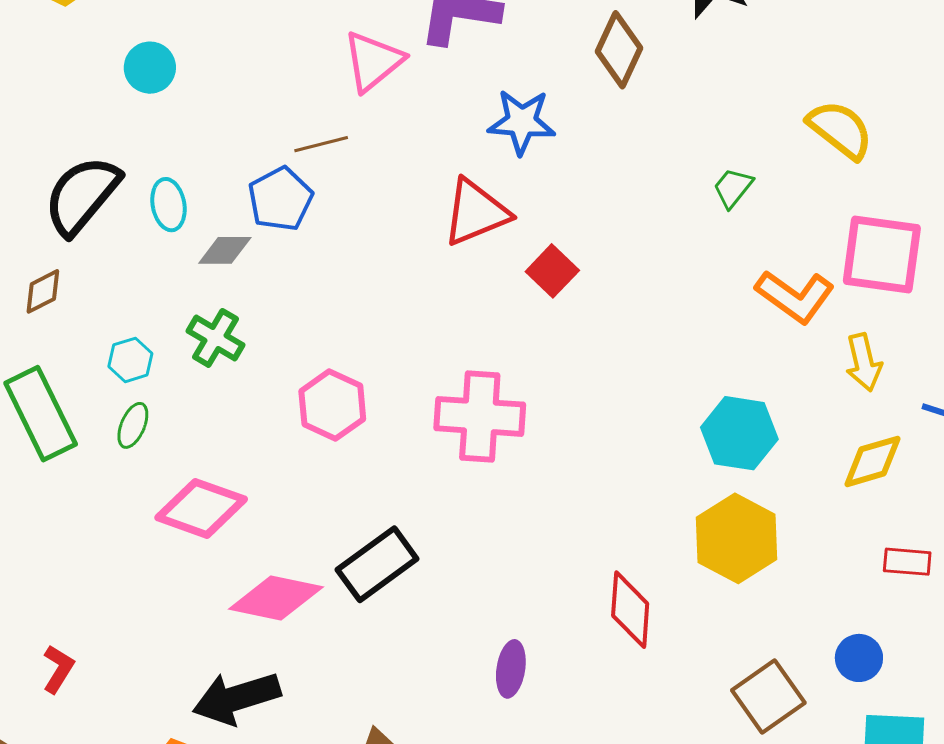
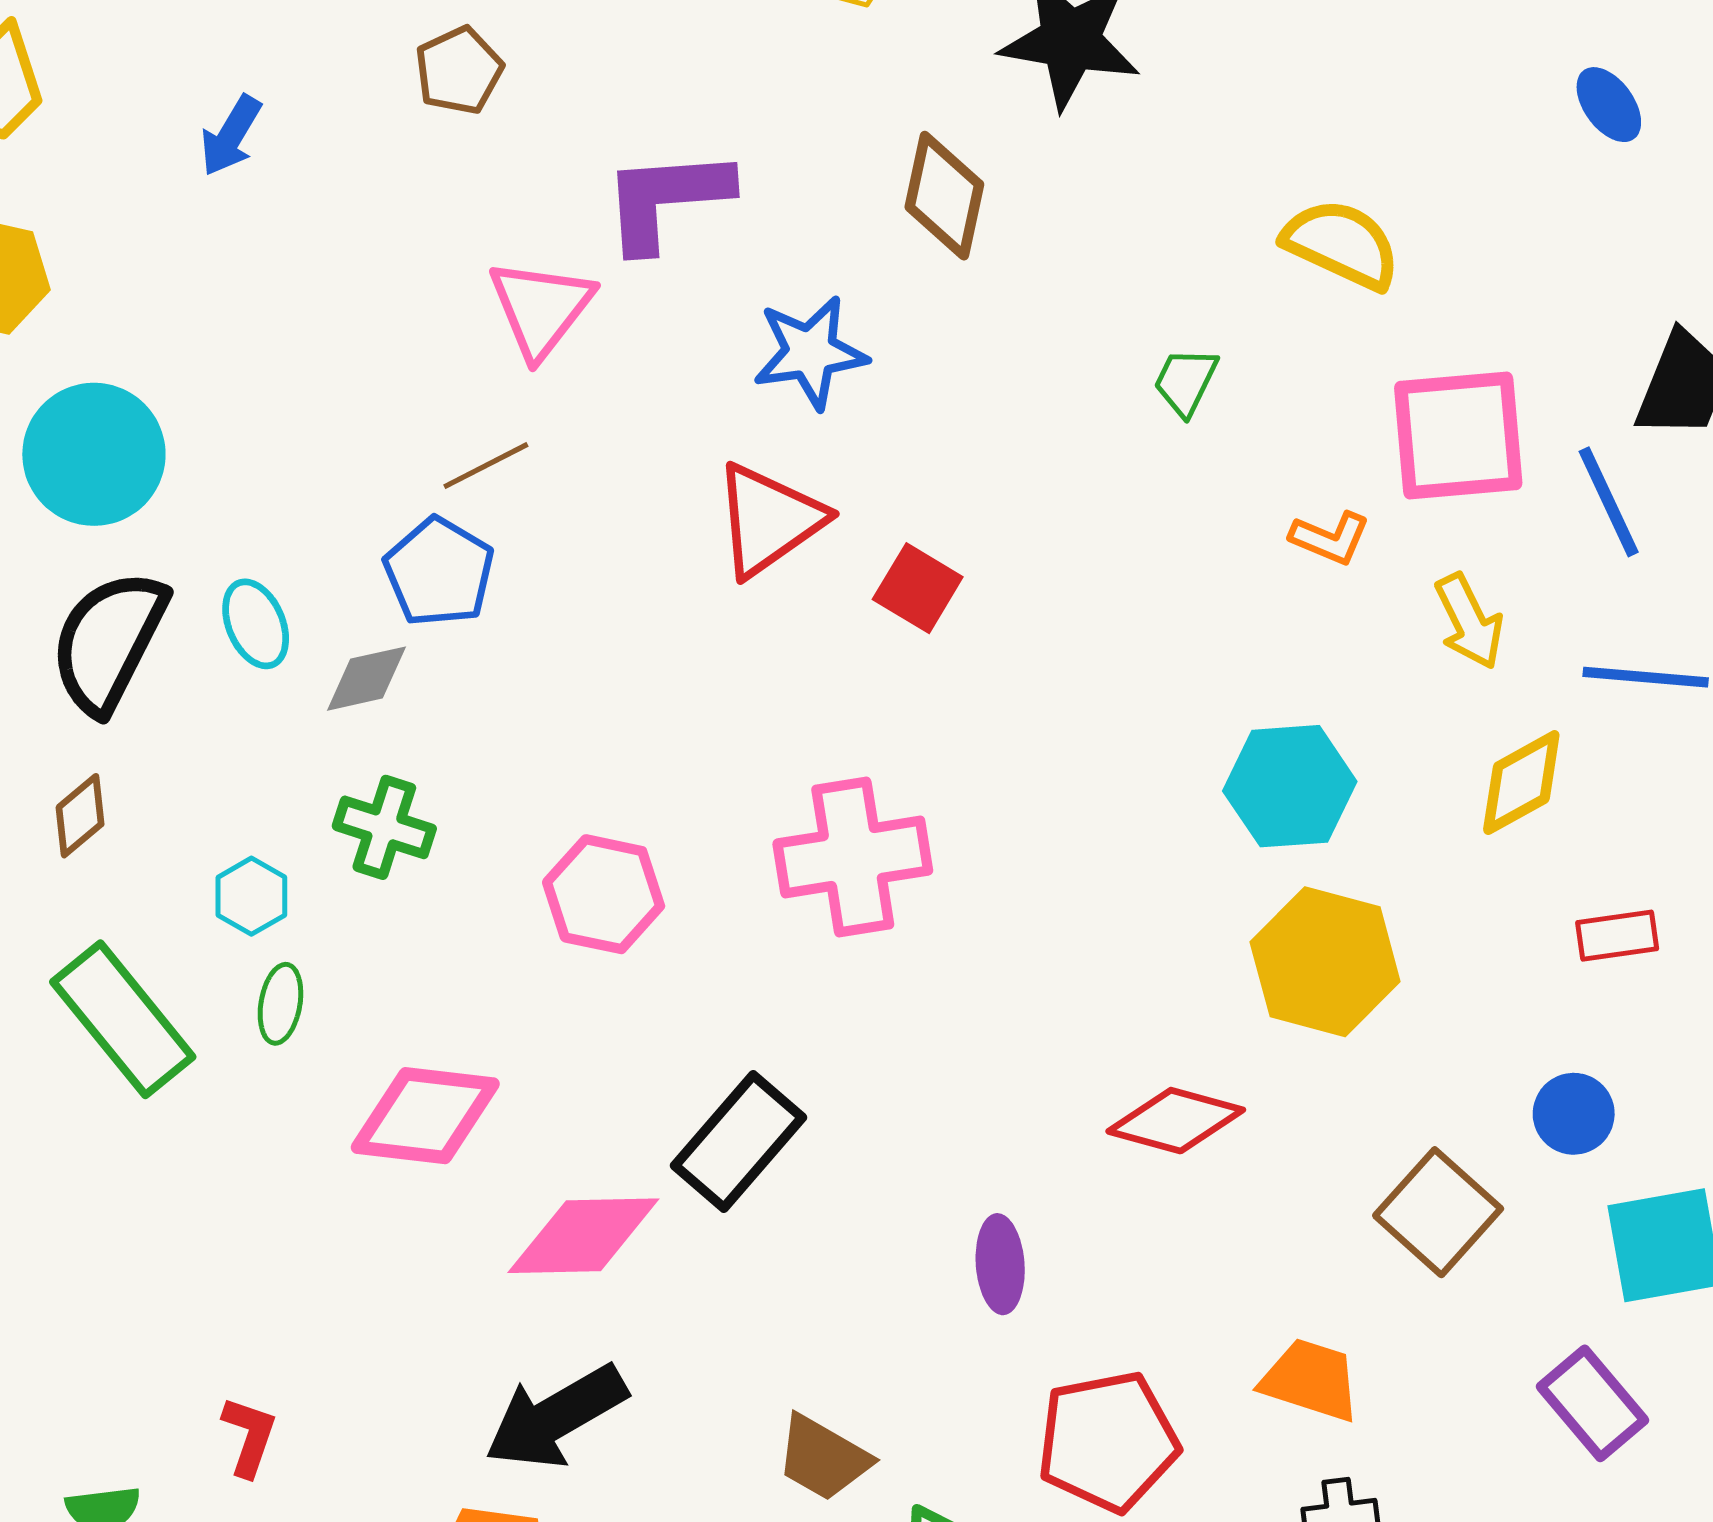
cyan circle: (150, 68) -> (94, 454), moved, size x1.6
orange L-shape: (795, 296) -> (1330, 538), size x0.6
red diamond: (630, 610) -> (1176, 1121), turned -66

